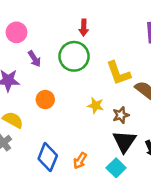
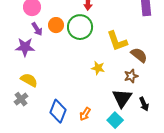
purple arrow: (34, 59) -> (37, 29), moved
orange circle: (45, 100) -> (56, 25), moved
brown star: (121, 115) -> (131, 76), moved

